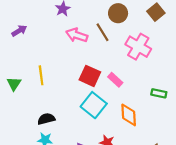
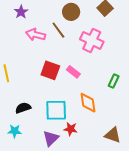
green rectangle: (159, 93) -> (114, 81), turned -72
cyan square: (94, 105) -> (56, 110), moved, turned -35
black semicircle: (46, 119) -> (23, 108), moved

